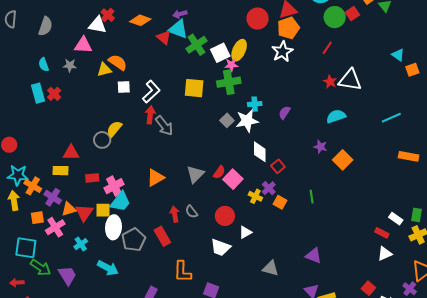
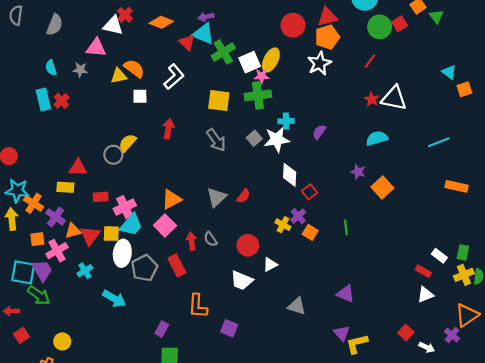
white L-shape: (151, 92) -> (174, 77), moved
gray arrow: (164, 126) -> (216, 140), moved
pink square: (233, 179) -> (165, 225), moved
purple trapezoid: (67, 275) -> (42, 270), moved

